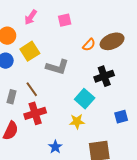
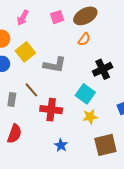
brown ellipse: (112, 41) -> (85, 16), moved
red cross: (35, 113) -> (51, 110), moved, turned 30
yellow star: (77, 121) -> (90, 117), moved

